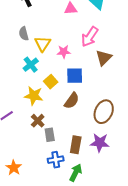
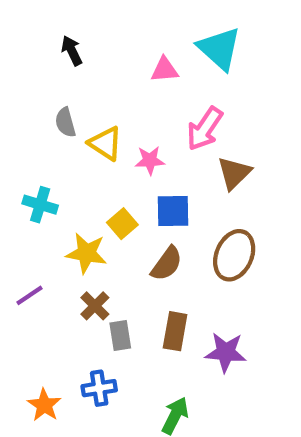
yellow triangle: (43, 44) -> (105, 143), turned -30
cyan cross: (31, 65) -> (40, 205), moved, turned -35
brown ellipse: (104, 112) -> (234, 255), moved
brown rectangle: (76, 145) -> (175, 331), moved
blue cross: (56, 160) -> (99, 388), moved

